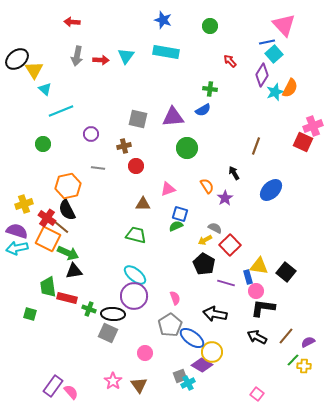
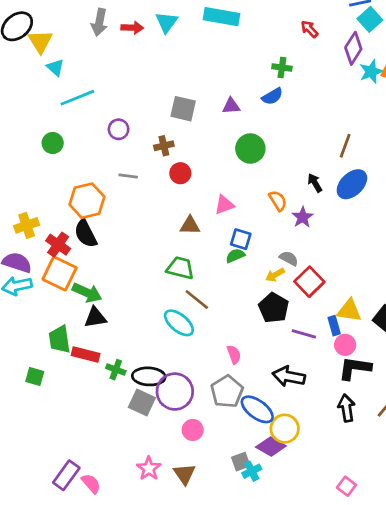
purple triangle: (173, 117) -> (231, 106), size x0.6
blue ellipse: (271, 190) -> (352, 184), moved
brown line: (60, 226) -> (197, 300), moved
purple circle: (134, 296) -> (175, 392), moved
black arrow: (257, 337) -> (346, 408), turned 54

